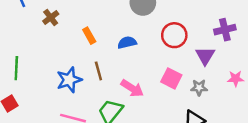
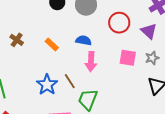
blue semicircle: (127, 43) -> (84, 40), turned 42
brown line: (98, 71) -> (70, 81), moved
pink arrow: (132, 88) -> (91, 62), moved, turned 78

